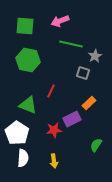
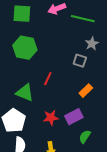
green line: (71, 44) -> (83, 19), moved
purple rectangle: (72, 119) -> (74, 117), moved
green semicircle: (96, 145) -> (85, 137), moved

